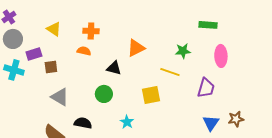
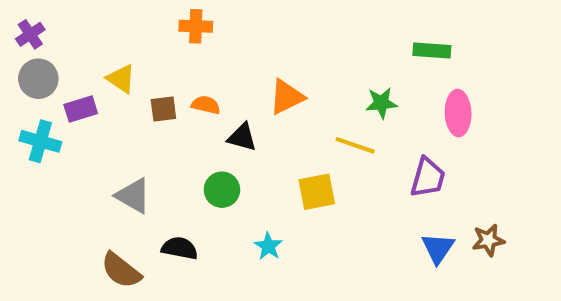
yellow triangle: (54, 29) -> (121, 79), moved
orange cross: (91, 31) -> (196, 26), moved
orange semicircle: (84, 51) -> (206, 105), moved
brown square: (51, 67) -> (163, 109), moved

